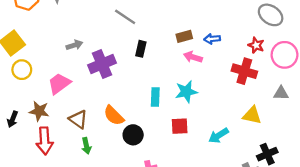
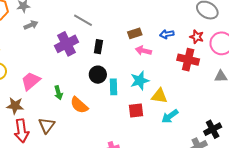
blue arrow: (212, 39) -> (167, 34), moved
gray arrow: (74, 45) -> (31, 25), moved
purple cross: (102, 64) -> (67, 44), moved
yellow triangle: (252, 115) -> (159, 96), moved
brown triangle: (78, 119) -> (47, 125), moved, turned 36
black circle: (133, 135) -> (98, 75), moved
green arrow: (86, 146) -> (58, 93), moved

